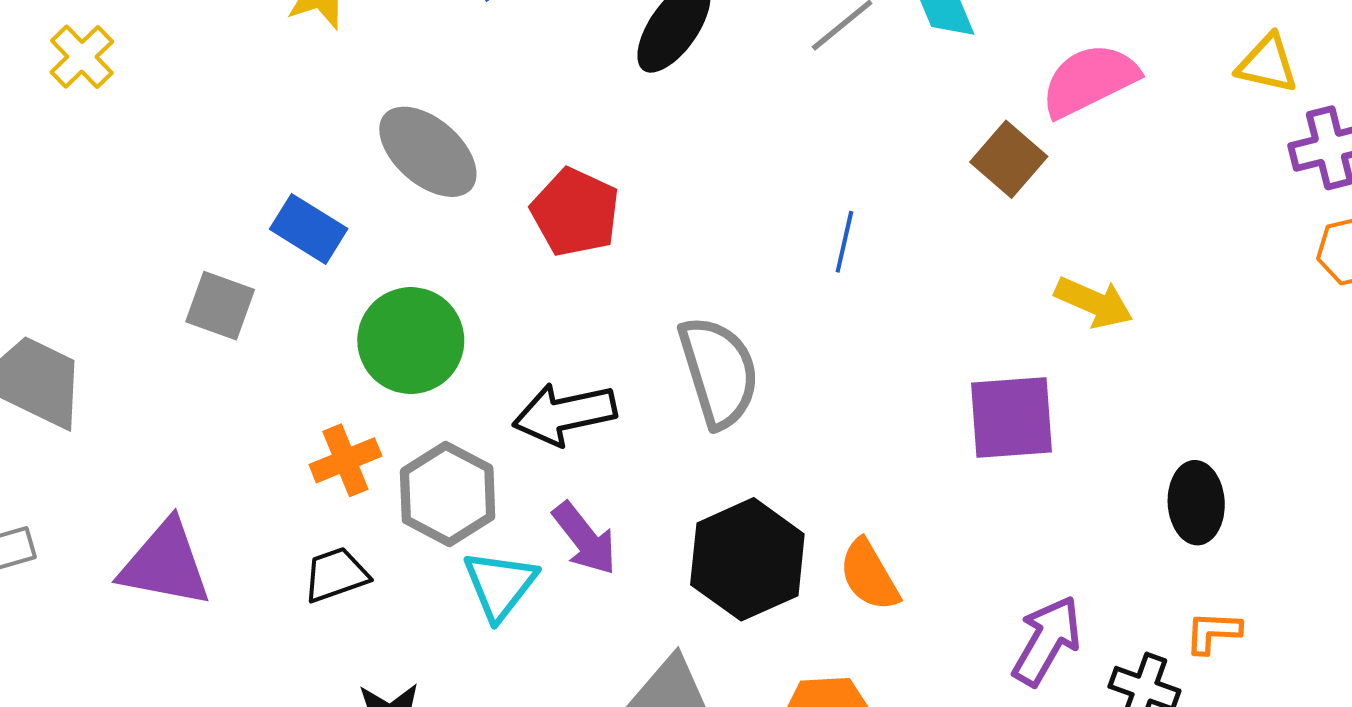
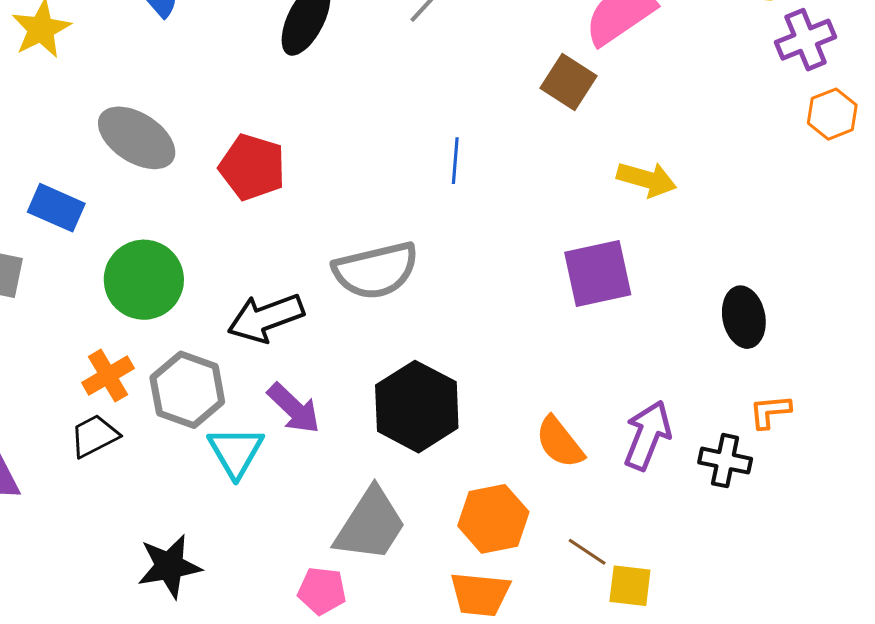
gray semicircle: (719, 372) -> (376, 270), turned 102
black trapezoid: (336, 575) -> (94, 436), moved
orange semicircle: (869, 575) -> (560, 442), moved

